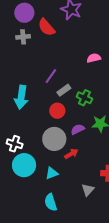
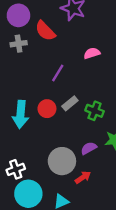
pink semicircle: (94, 58) -> (92, 53), moved
purple line: (51, 76) -> (58, 73), moved
red circle: (57, 111) -> (47, 109), moved
white cross: (15, 144) -> (16, 169), turned -35

